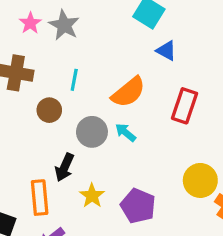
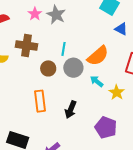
gray circle: (92, 132) -> (73, 68), moved
black arrow: (64, 167) -> (71, 110), moved
yellow star: (92, 196) -> (117, 92), moved
orange rectangle: (40, 198) -> (40, 101), moved

